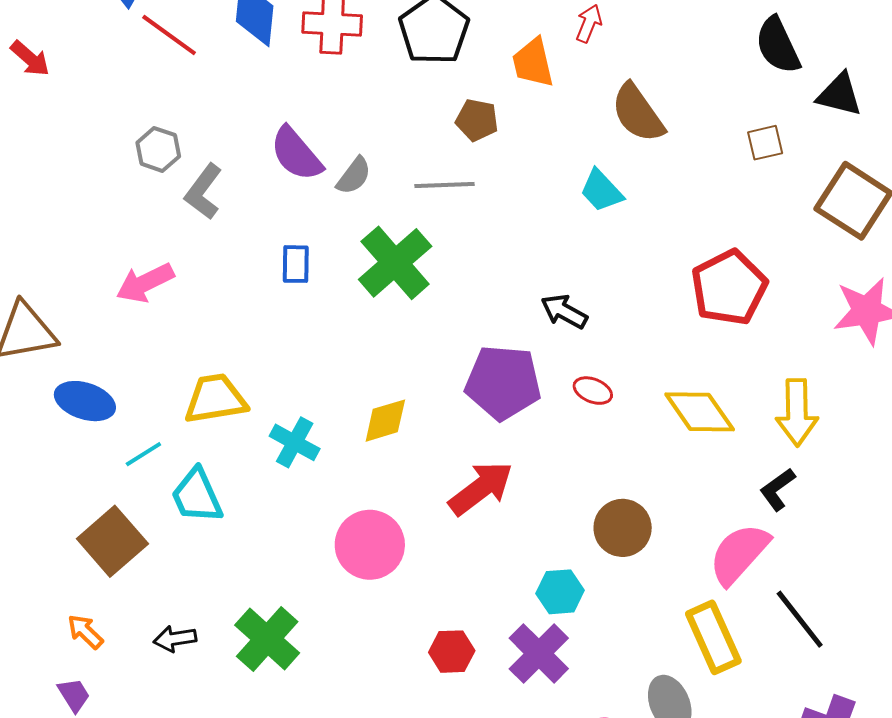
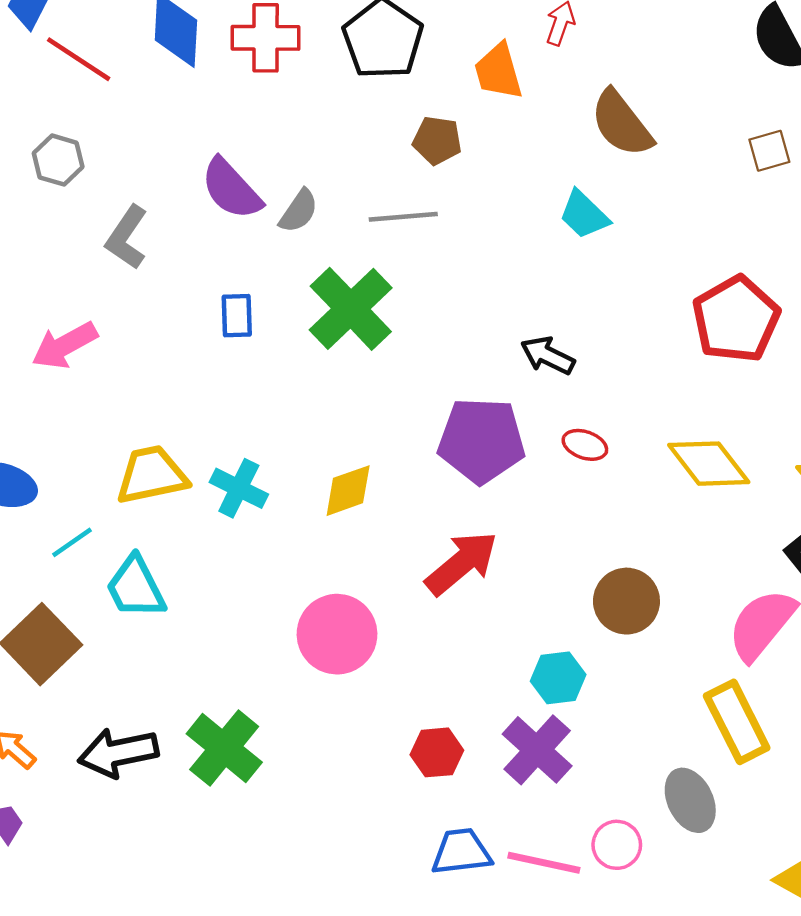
gray hexagon: (158, 149) -> (58, 160), moved
cyan cross: (295, 442) -> (239, 488), moved
black arrow: (175, 639) -> (118, 753), size x1.6

